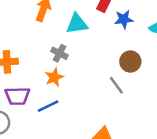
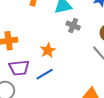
gray cross: (59, 53) -> (73, 26), moved

